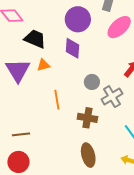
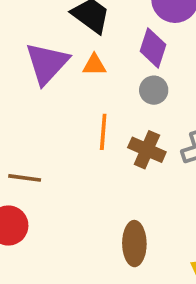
gray circle: (92, 82) -> (154, 90), moved
brown cross: (87, 118) -> (147, 150), moved

